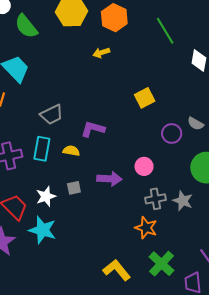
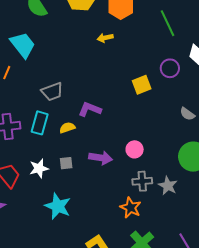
purple circle: (172, 134) -> (170, 68), moved
yellow semicircle: (71, 151) -> (67, 128), turned -35
cyan star: (43, 230) -> (58, 206), moved

